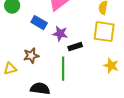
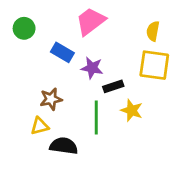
yellow star: (111, 66) -> (132, 110), moved
yellow triangle: (10, 69) -> (40, 126), moved

